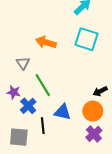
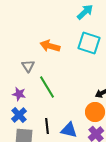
blue cross: (28, 106) -> (19, 115), moved
blue triangle: (63, 112) -> (69, 130), moved

